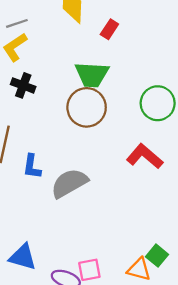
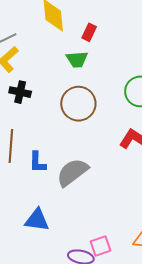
green trapezoid: (92, 75) -> (77, 59), moved, size x0.7
blue triangle: (23, 257) -> (37, 220), moved

